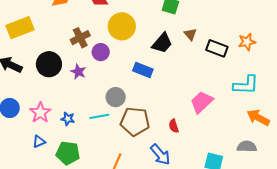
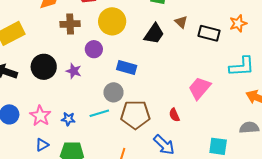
brown cross: (80, 38) -> (70, 24), moved, turned 30
blue rectangle: (143, 70) -> (127, 67), moved

